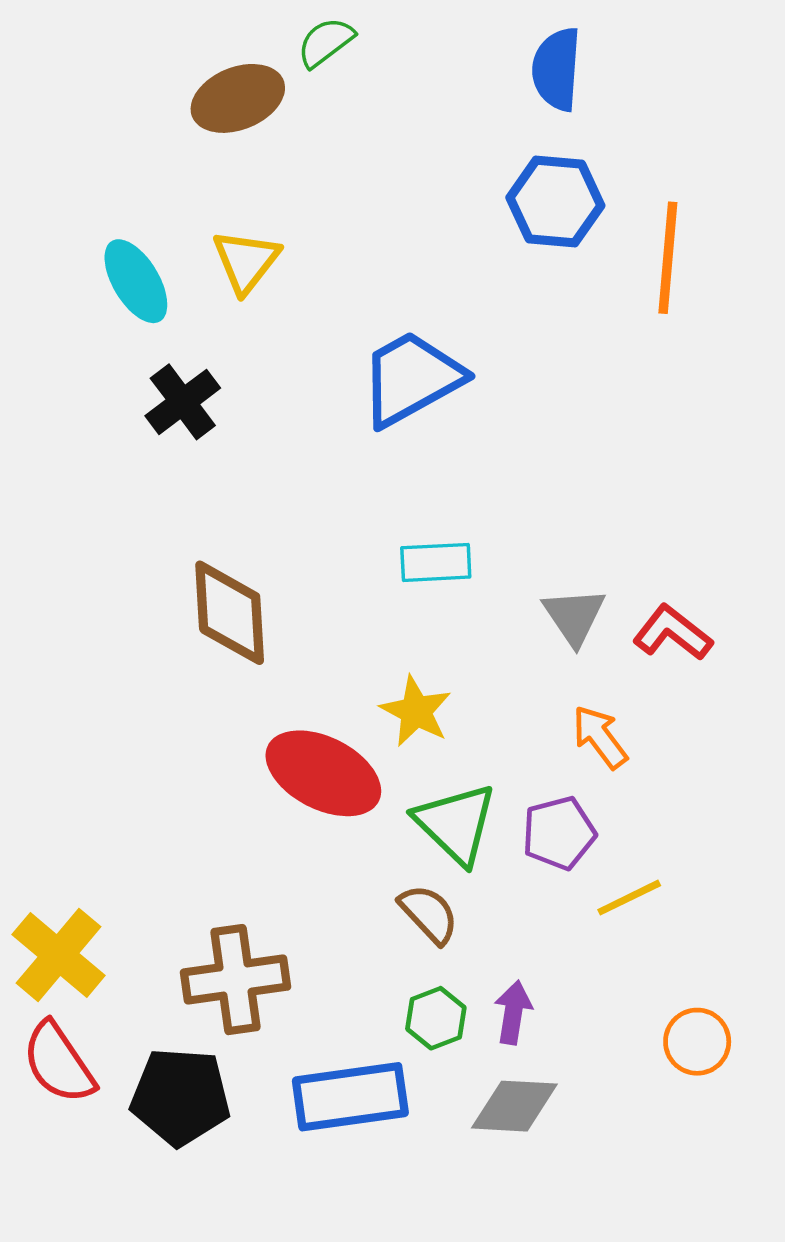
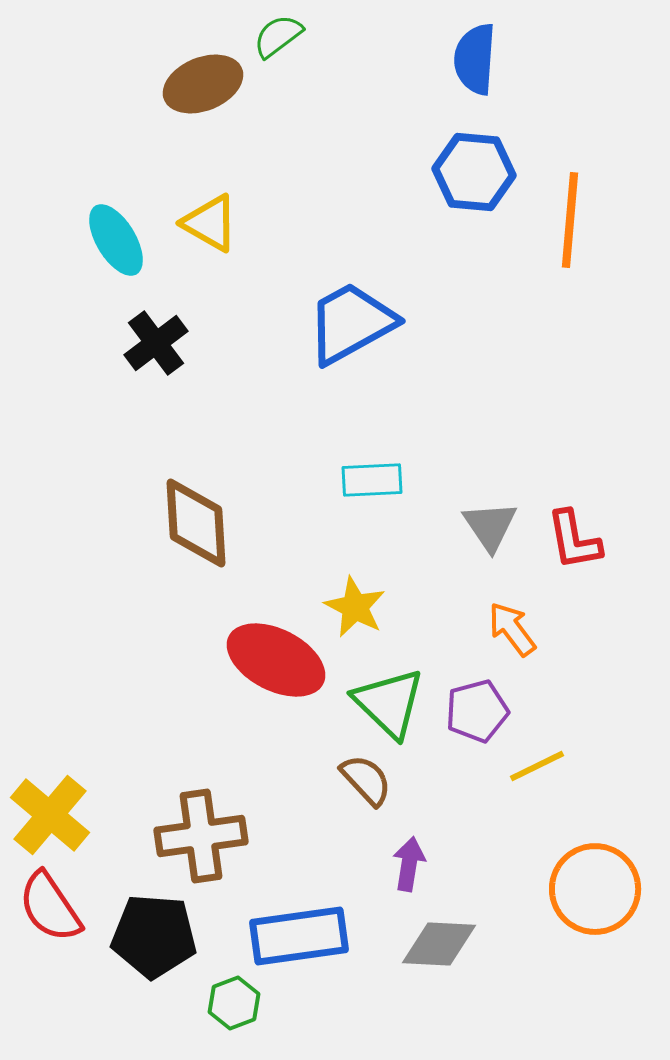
yellow triangle: (246, 261) -> (210, 223), turned -38
red L-shape: (673, 633) -> (574, 540), turned -138
purple arrow: (513, 1012) -> (409, 864), moved
green hexagon: (436, 1018) -> (234, 1003), moved
orange circle: (697, 1042) -> (595, 889), size x1.6

